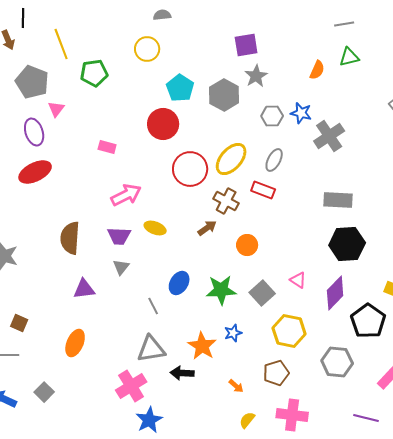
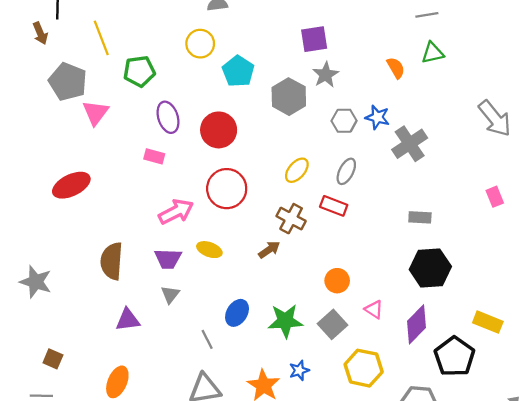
orange semicircle: (317, 70) -> (396, 68), turned -54
cyan pentagon: (180, 88) -> (238, 71), moved
pink triangle: (56, 109) -> (95, 113), size x1.4
purple ellipse: (34, 132) -> (168, 117), moved
yellow ellipse: (231, 159) -> (297, 170), size x0.7
red circle: (190, 169) -> (227, 189), moved
gray rectangle: (338, 200) -> (420, 217), size x0.7
orange circle: (247, 245) -> (337, 281), moved

